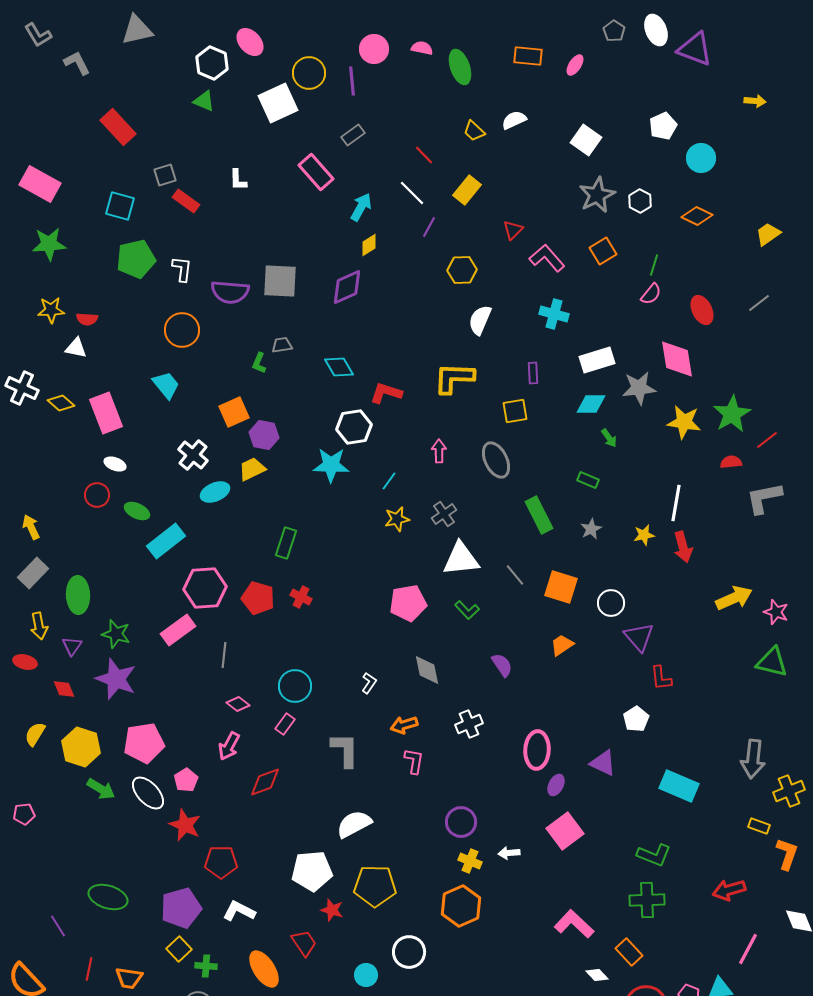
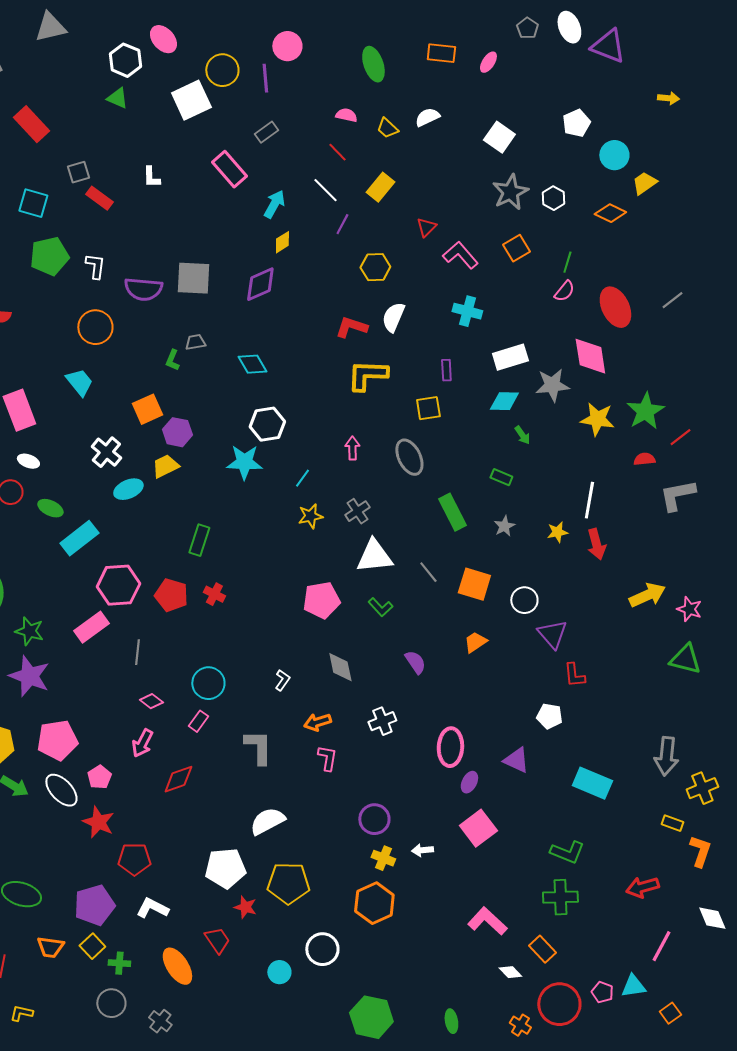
pink semicircle: (422, 48) -> (346, 115), moved
yellow trapezoid: (768, 234) -> (644, 183), moved
red ellipse: (702, 310) -> (615, 307), size x1.4
red L-shape: (386, 393) -> (351, 327), moved
white pentagon: (636, 719) -> (549, 716), turned -30
orange trapezoid: (129, 978) -> (50, 947), moved

